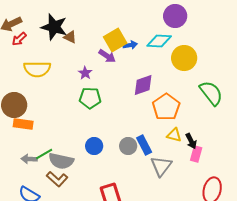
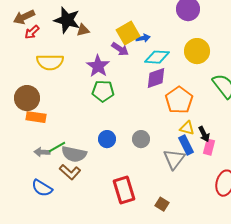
brown triangle: (70, 37) -> (83, 30), turned -40
cyan diamond: (159, 41) -> (157, 57), moved
purple star: (85, 73) -> (98, 66), size x1.6
blue rectangle: (144, 145) -> (186, 145), moved

